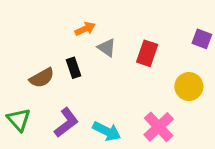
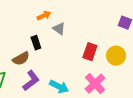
red rectangle: (147, 53) -> (90, 52), moved
brown semicircle: (42, 78) -> (21, 59), moved

